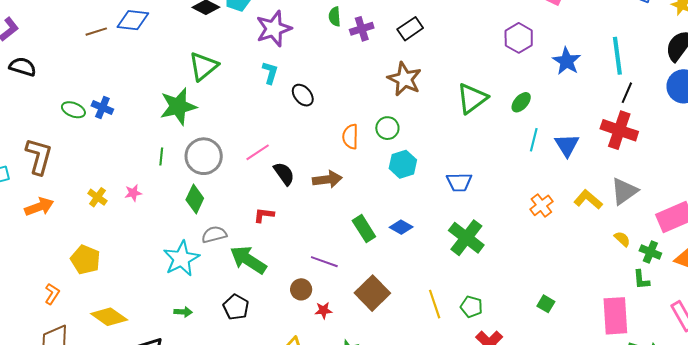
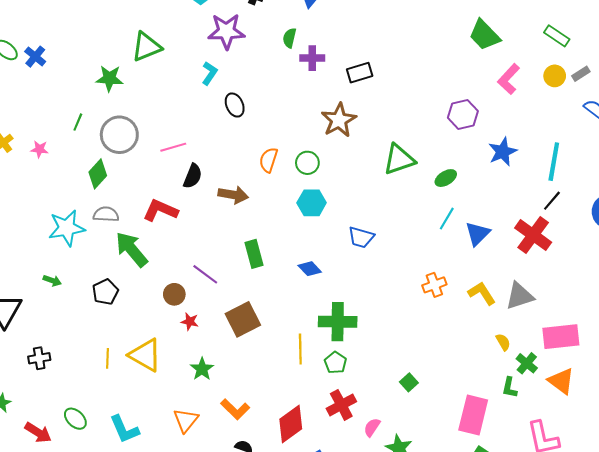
green star: (178, 106) -> (109, 78), size x0.7
black semicircle: (284, 174) -> (193, 176), turned 40
red L-shape: (264, 215) -> (160, 210), size x1.6
blue diamond: (401, 227) -> (310, 269), moved
green cross: (466, 238) -> (338, 322), moved, turned 36

